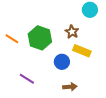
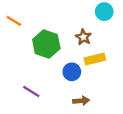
orange line: (12, 39) -> (14, 21), moved
yellow rectangle: (82, 51) -> (95, 59), turned -36

